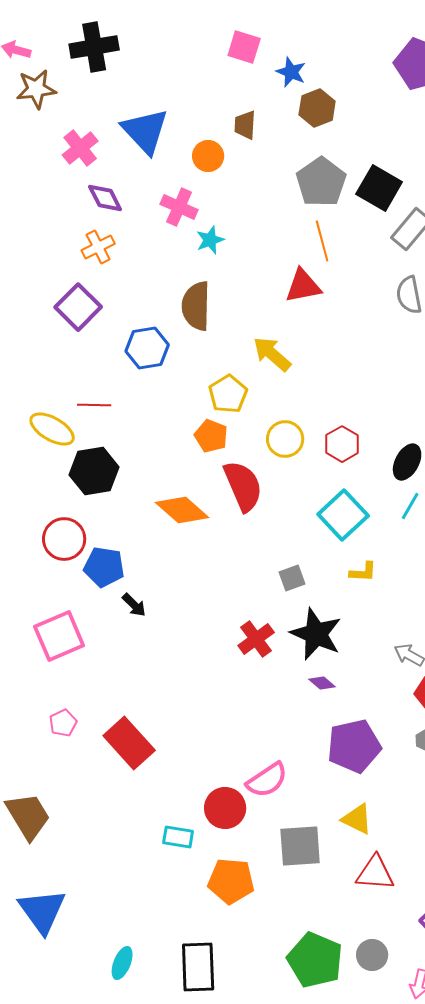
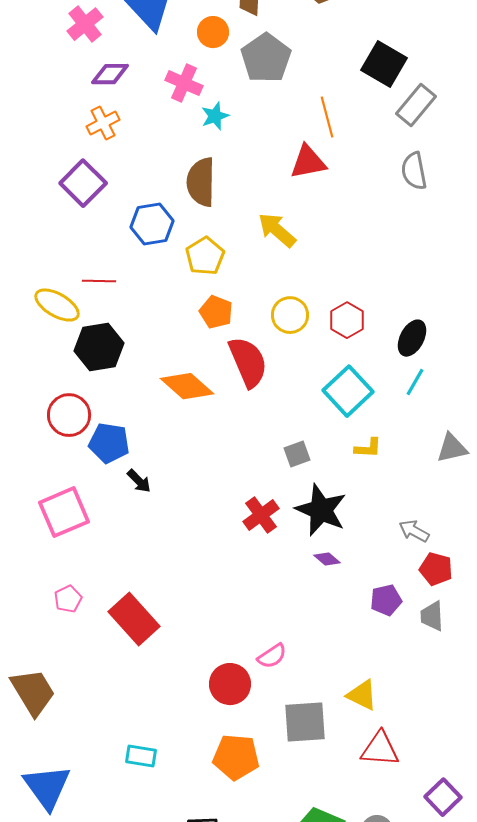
gray pentagon: (321, 182) -> (266, 58), moved
purple diamond: (105, 198) -> (110, 74), turned -63
yellow pentagon: (228, 394) -> (205, 256), moved
purple pentagon: (354, 746) -> (386, 600), moved, size x0.6
pink semicircle: (267, 780) -> (272, 656), size x0.7
cyan rectangle: (178, 837) -> (141, 756), moved

